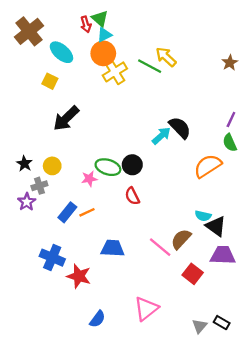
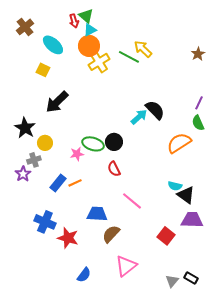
brown cross: (29, 31) -> (25, 27), size x0.7
black star: (24, 164) -> (25, 128), moved, size x1.5
brown semicircle: (181, 239) -> (111, 234), moved
pink line: (160, 247) -> (132, 201), moved

